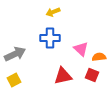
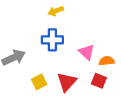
red triangle: (63, 76) -> (67, 82), turned -36
yellow square: (14, 80) -> (39, 82), moved

